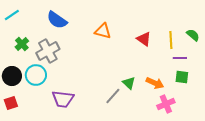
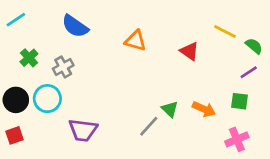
yellow line: (171, 40) -> (225, 31), moved, turned -60
gray cross: (48, 51) -> (63, 67), size x0.7
purple line: (180, 58) -> (249, 72), moved, turned -32
pink cross: (166, 104) -> (237, 139), moved

